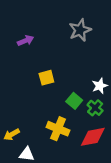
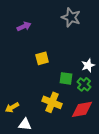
gray star: (80, 30) -> (71, 17), turned -30
green square: (74, 101) -> (66, 78), turned -32

